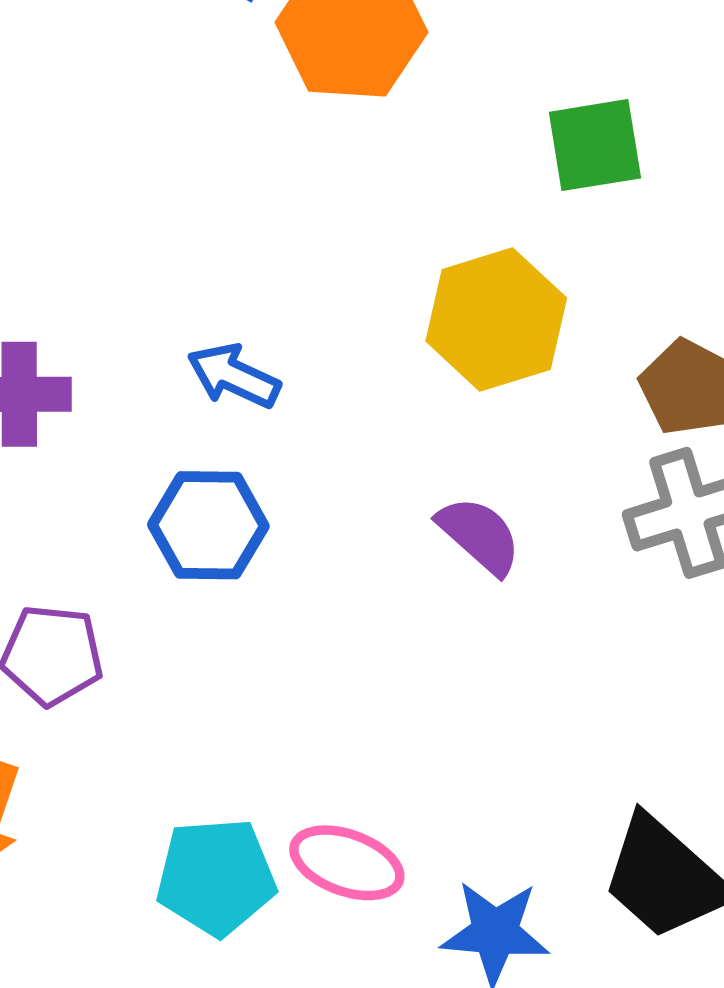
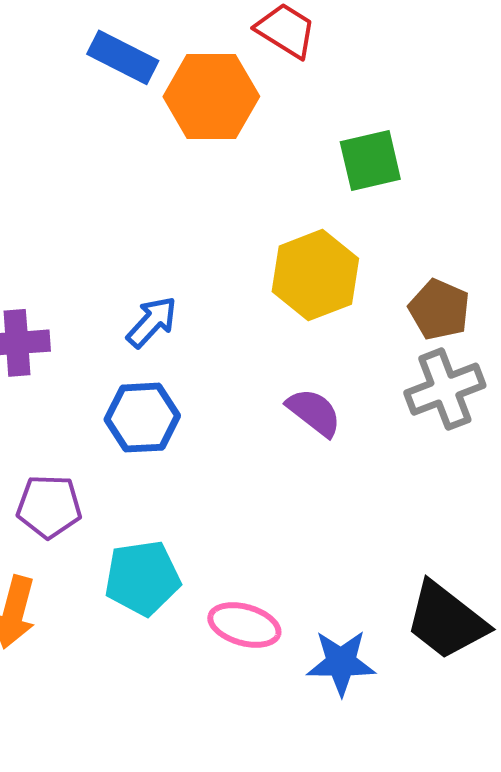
blue arrow: (234, 376) -> (152, 322), turned 112
cyan pentagon: (216, 877) -> (142, 578), moved

